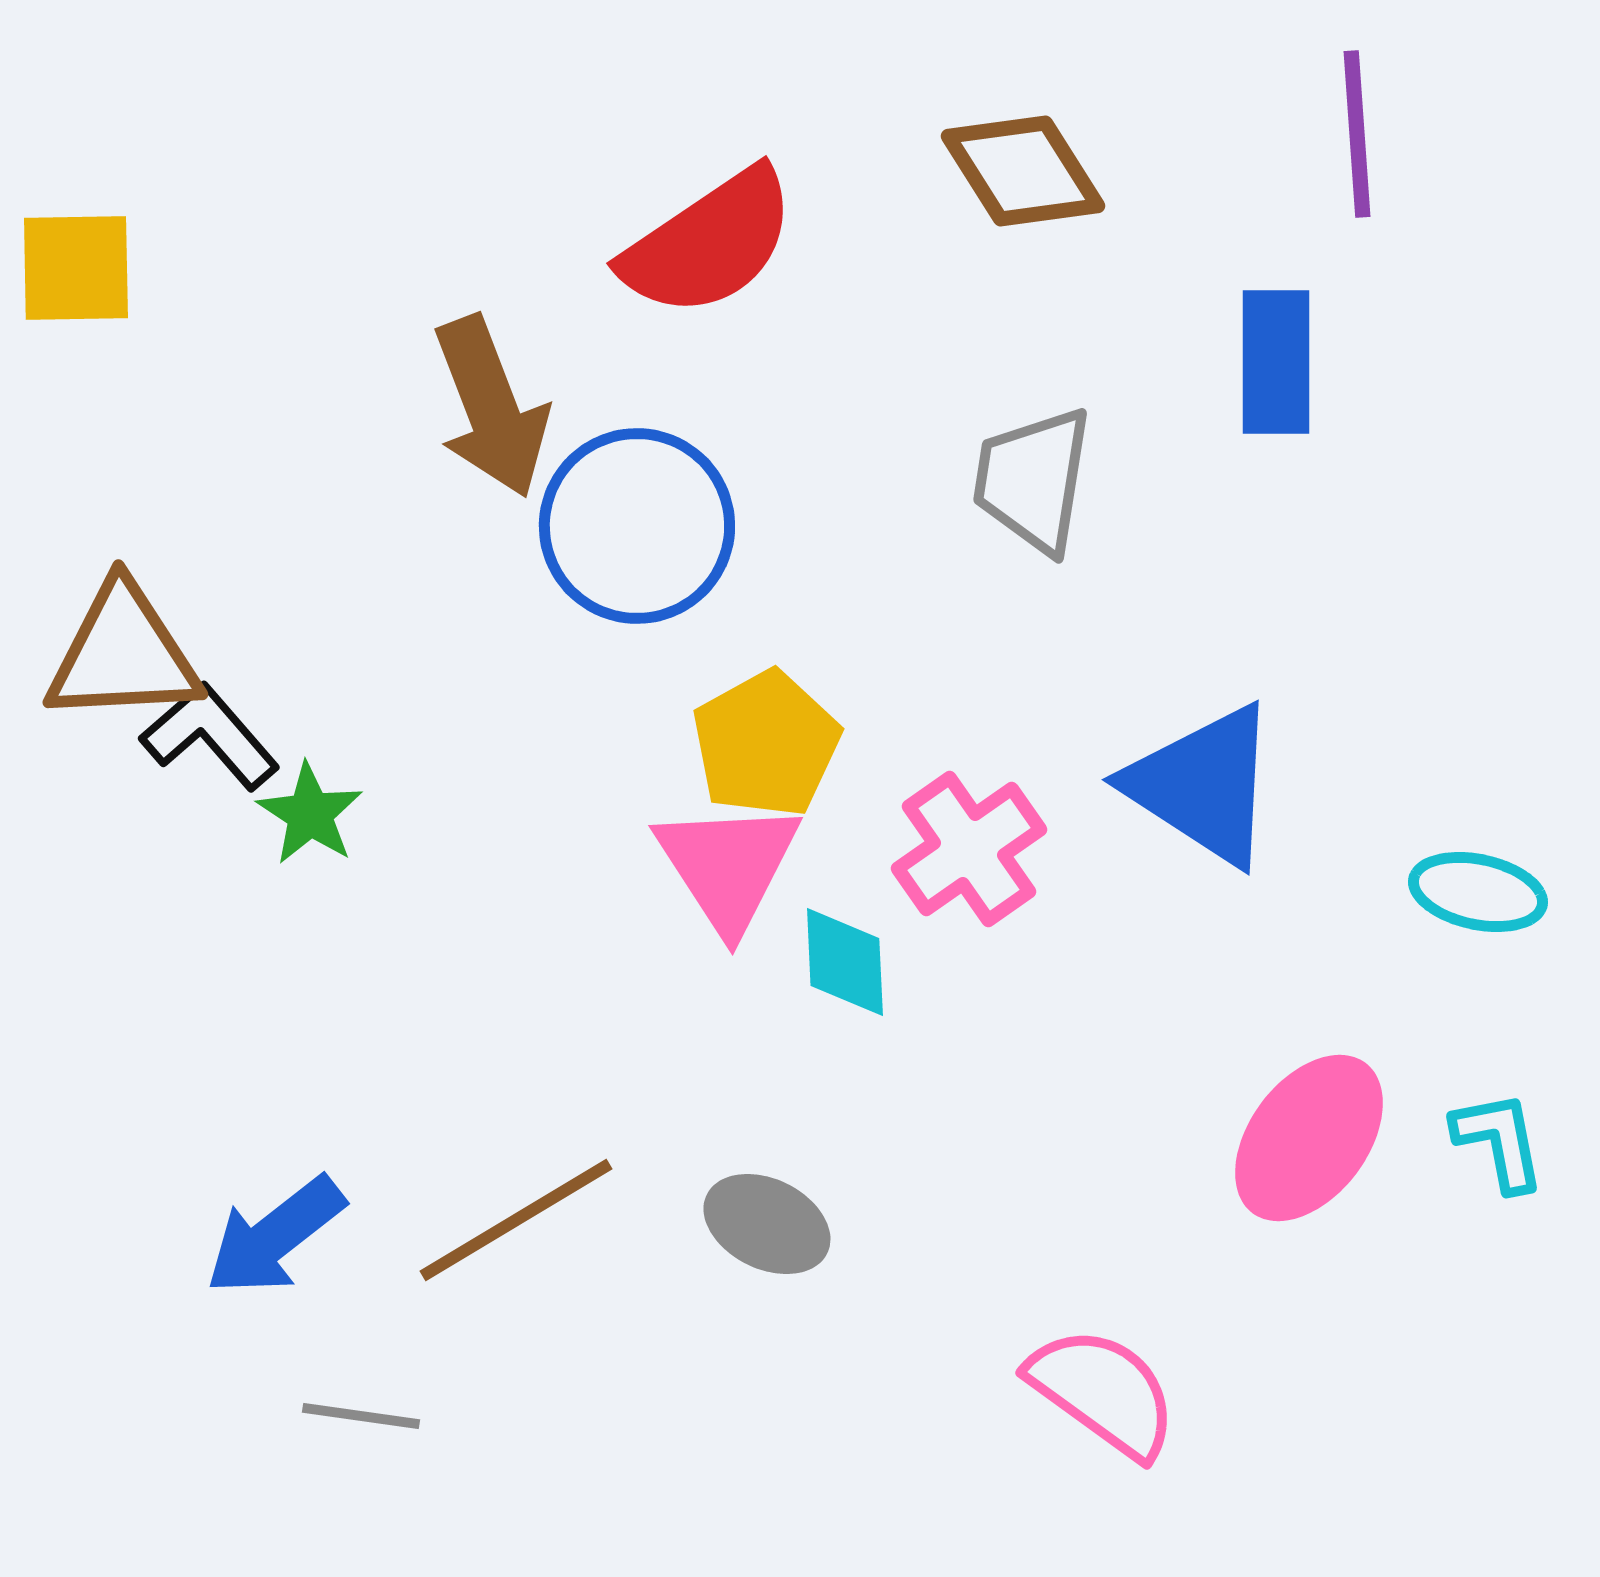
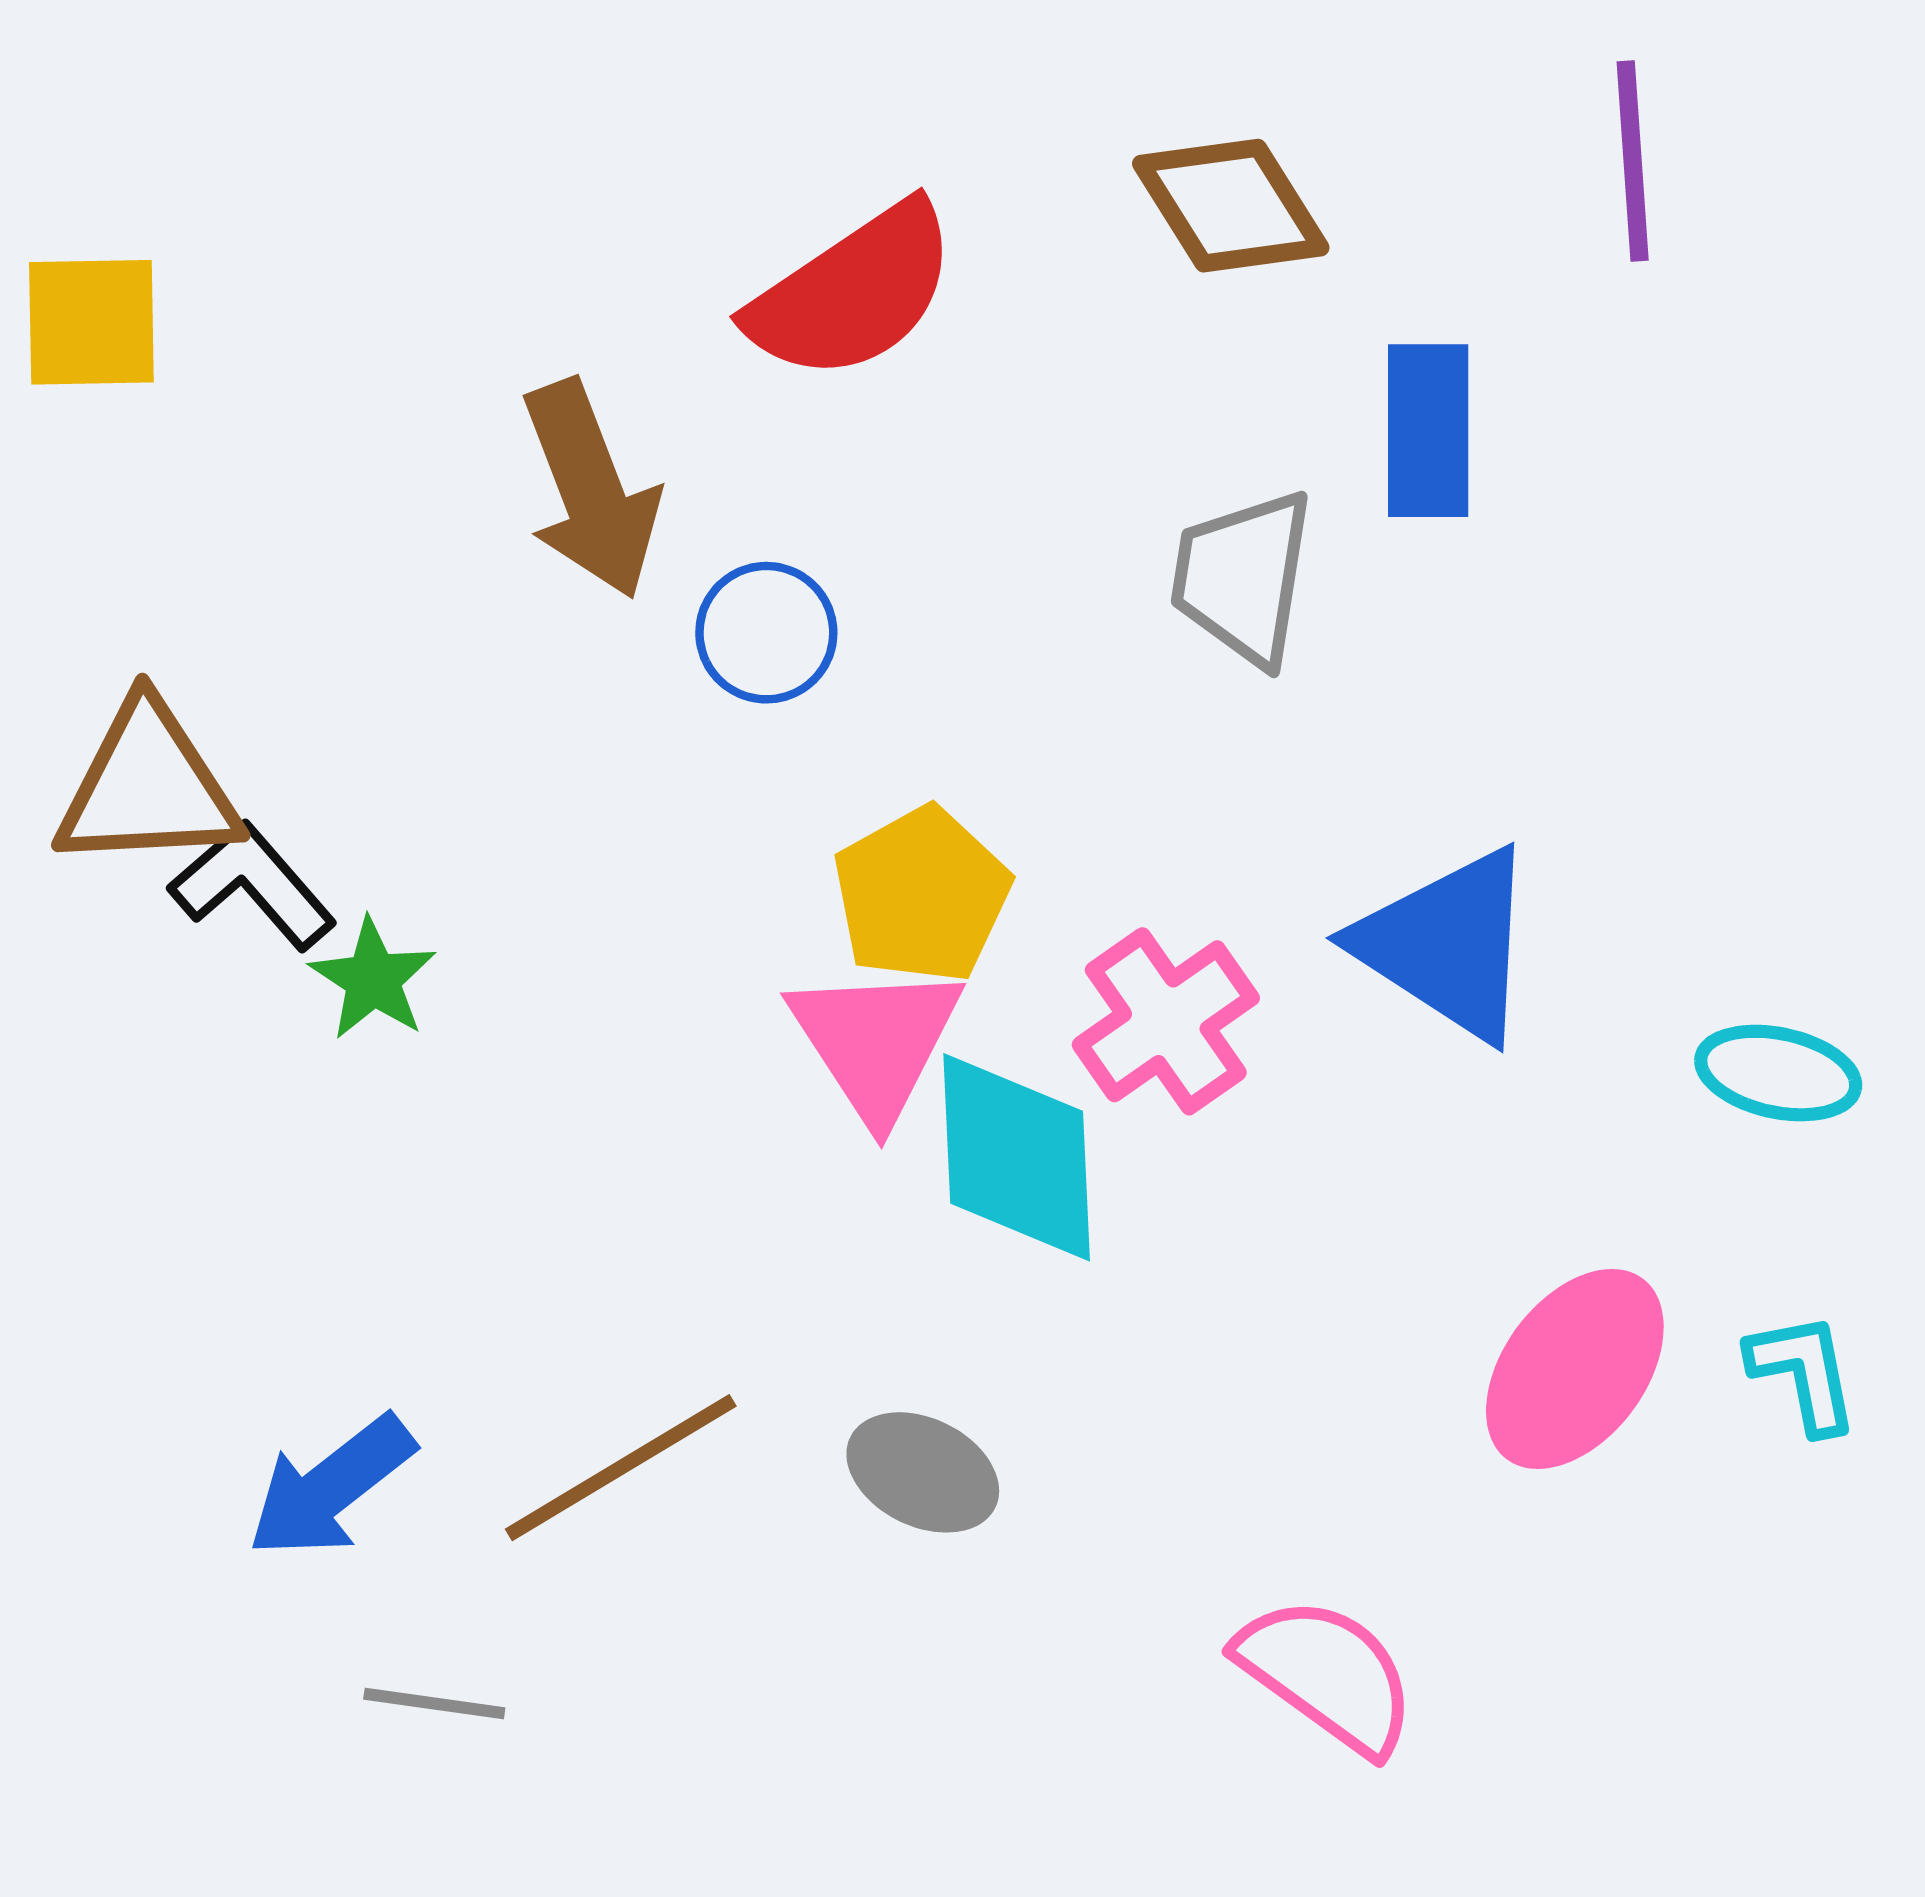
blue rectangle: (1276, 362) -> (1428, 431), moved
blue circle: (637, 526) -> (766, 633), size x0.6
cyan diamond: (845, 962) -> (1017, 1157), size x1.6

